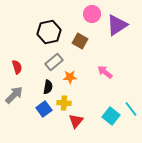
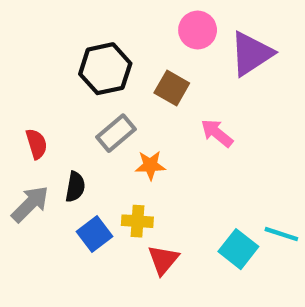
pink arrow: (105, 72) -> (217, 133), moved
black semicircle: (48, 87) -> (75, 187), moved
cyan line: (131, 109) -> (281, 234), turned -35

